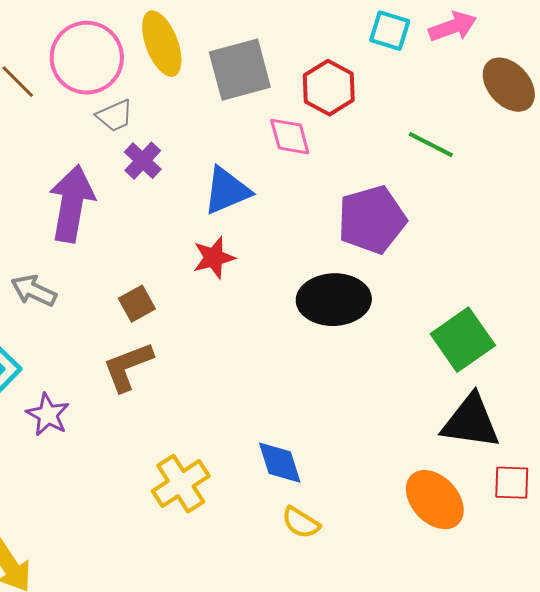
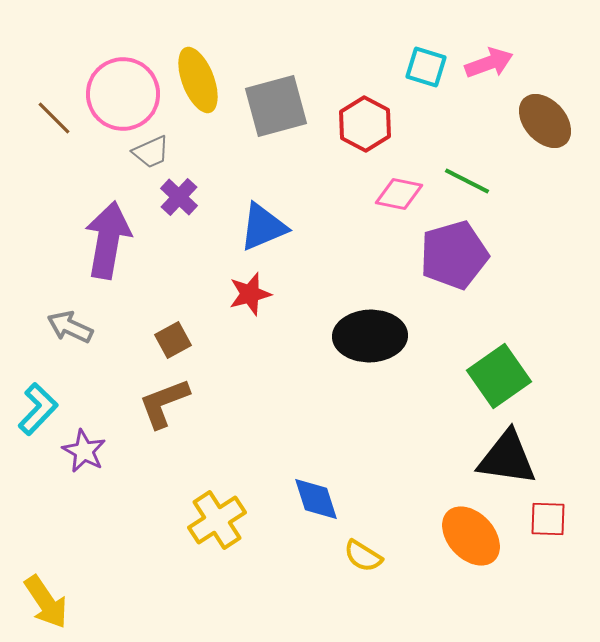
pink diamond: (290, 137) -> (399, 194), moved, turned -63
purple pentagon: (372, 220) -> (454, 255), moved
yellow semicircle: (301, 523) -> (363, 556), moved

